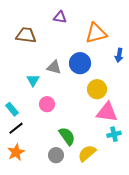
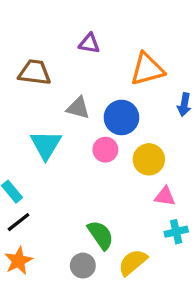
gray triangle: (54, 67) -> (78, 108), moved
cyan triangle: (33, 80) -> (46, 145), size x1.5
pink circle: (47, 104) -> (105, 150), moved
pink triangle: (107, 112) -> (165, 196), size x0.6

